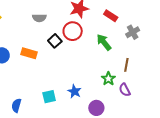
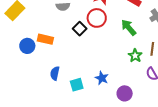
orange rectangle: (29, 53) -> (45, 39), moved
green star: (108, 79) -> (135, 56), moved
blue semicircle: (16, 105) -> (55, 73), moved

